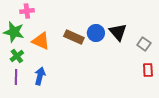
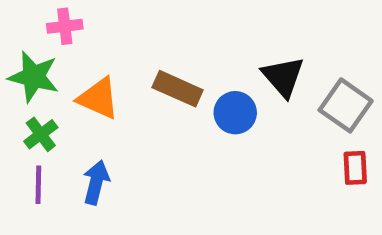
blue circle: (96, 33) -> (235, 113), moved
gray square: (144, 44) -> (346, 105), size x1.5

